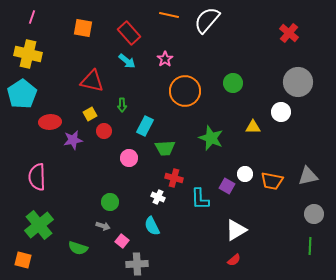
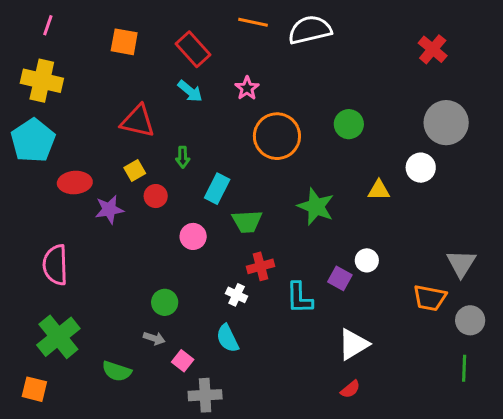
white semicircle: (207, 20) -> (310, 30), turned 36
gray triangle: (308, 176) -> (461, 263), turned -45
red cross: (174, 178) -> (260, 266), turned -30
orange trapezoid: (272, 181) -> (430, 298), moved

